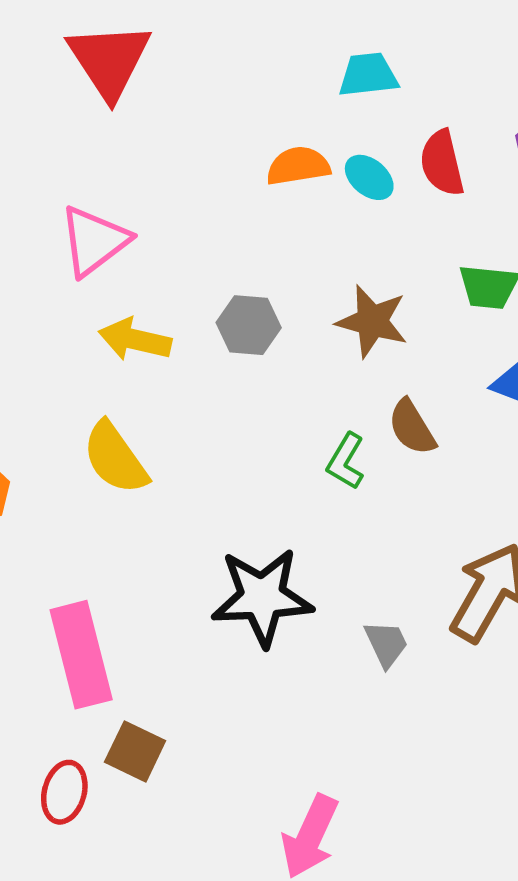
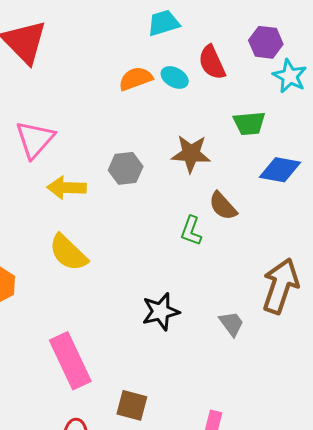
black star: (262, 597) -> (161, 312), size x0.7
brown square: (135, 751) -> (132, 405), moved

